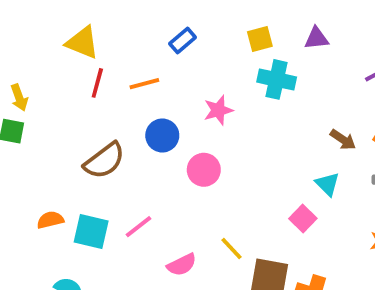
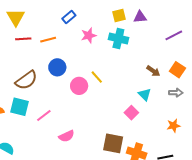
yellow square: (260, 39) -> (119, 16), moved
yellow triangle: (83, 43) -> (16, 17), turned 36
red line: (97, 83) -> (23, 39), turned 70
pink star: (218, 110) -> (89, 35), moved
cyan square: (91, 232) -> (19, 107), moved
yellow line: (232, 249) -> (97, 77), moved

